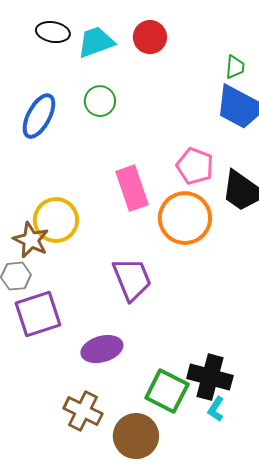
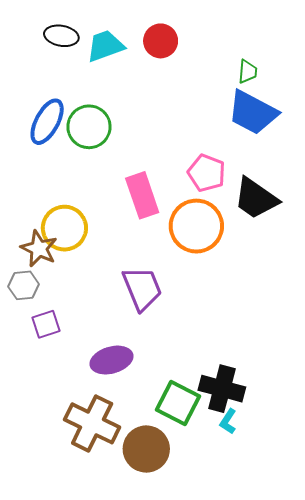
green circle: (100, 101) -> (89, 127), moved, size x1.4
purple square: (38, 314) -> (46, 324), size x0.6
brown cross: (83, 411) -> (92, 423), size x1.4

